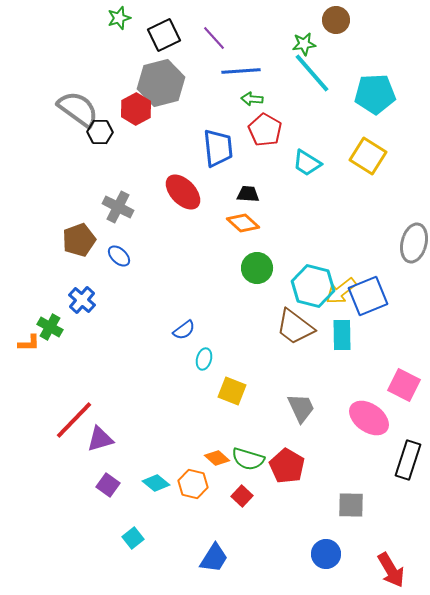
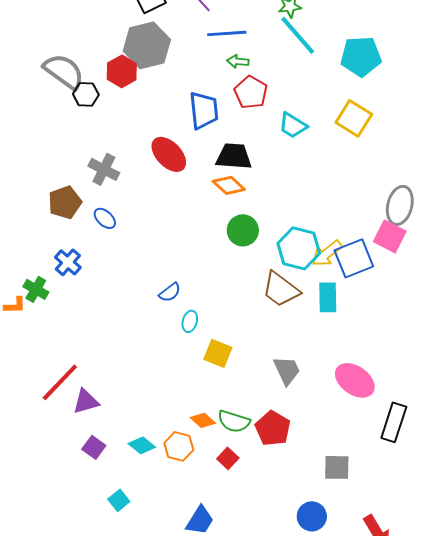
black trapezoid: (248, 194) -> (234, 156), size x1.6
pink square: (404, 385) -> (390, 236), moved

